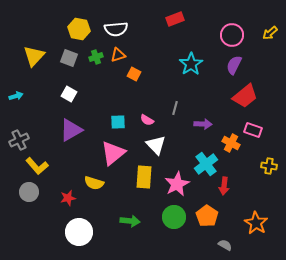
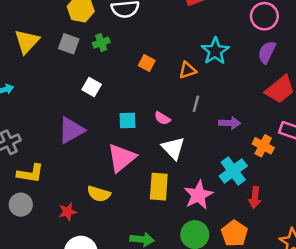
orange triangle: (118, 55) -> (188, 70), moved
white square: (69, 94) -> (92, 87), moved
yellow L-shape: (37, 166) -> (30, 173), turned -40

